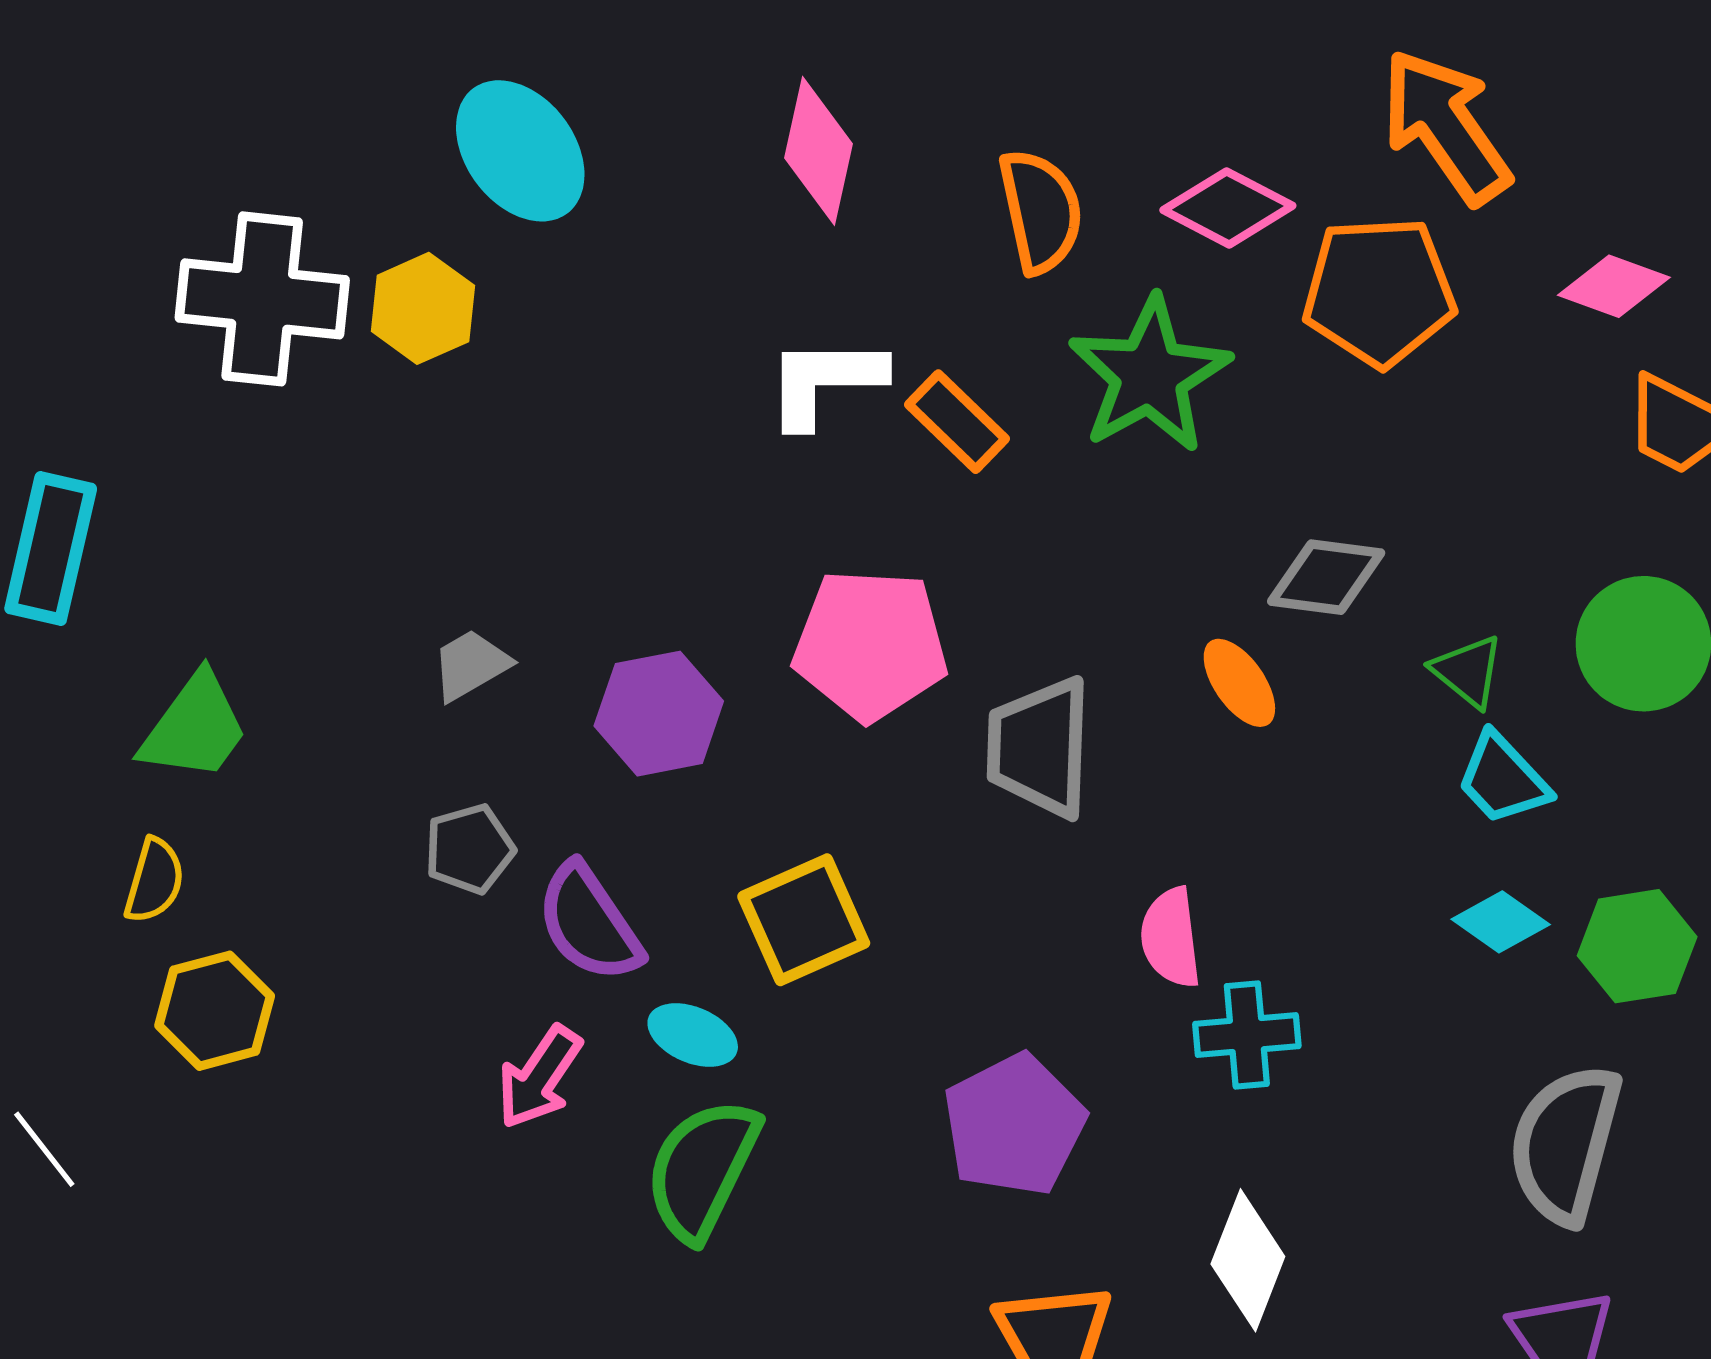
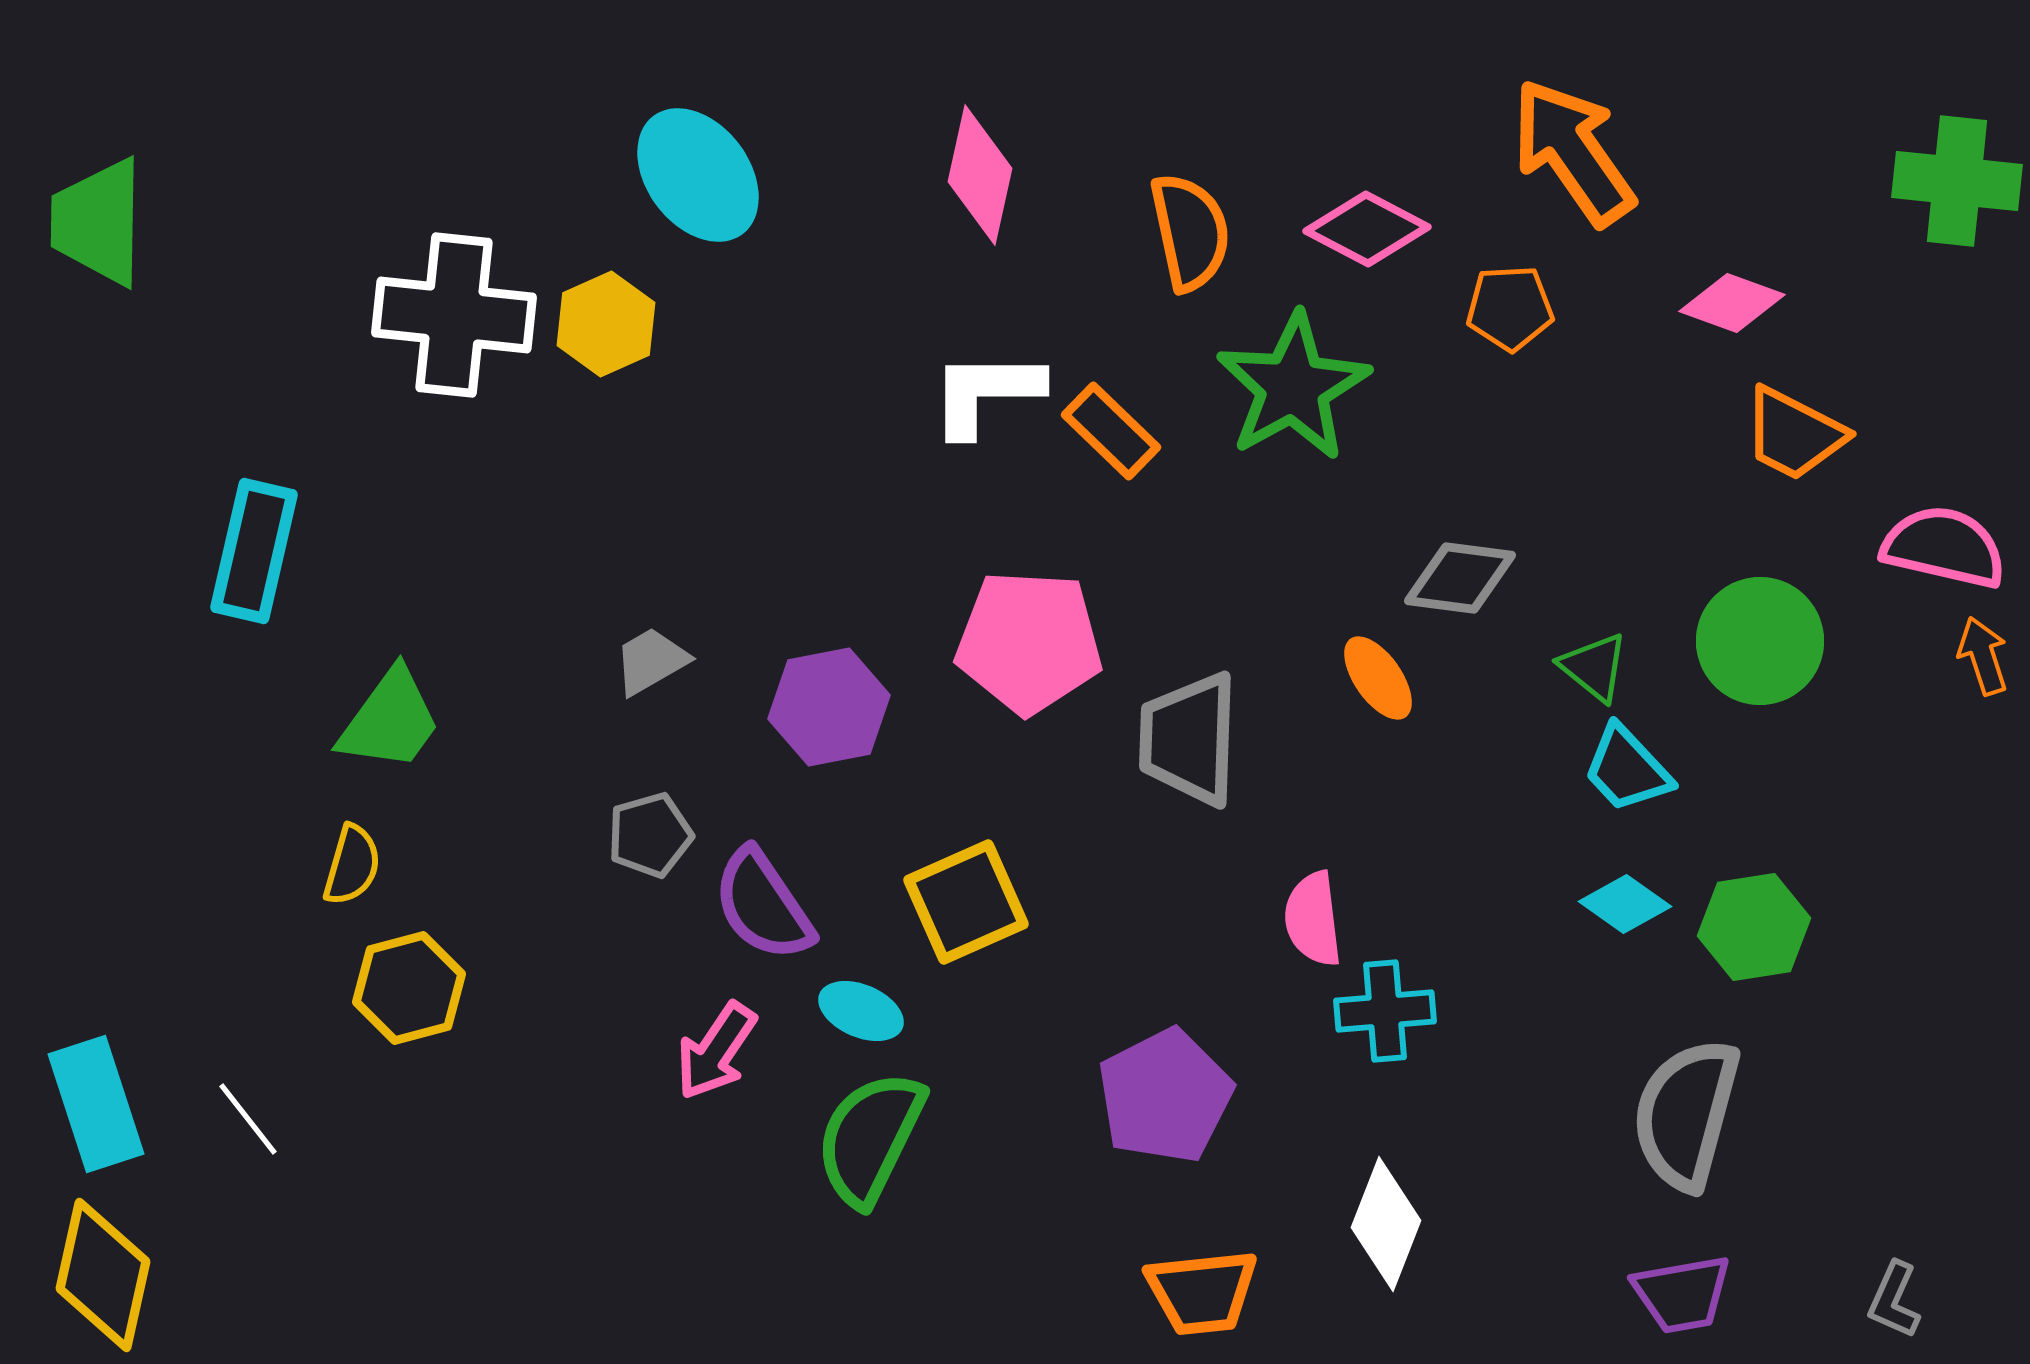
orange pentagon: (1379, 292) -> (1510, 308), size x0.6

